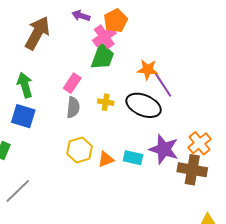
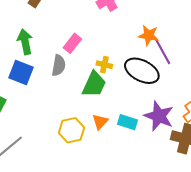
green trapezoid: (103, 57) -> (94, 84), moved
gray semicircle: (73, 107) -> (59, 65), moved
yellow hexagon: (79, 150) -> (71, 130), moved
orange triangle: (106, 159) -> (100, 122), turned -30

